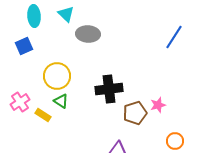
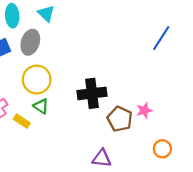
gray ellipse: (88, 34) -> (30, 42), moved, turned -75
brown pentagon: (135, 113) -> (120, 119), turned -30

